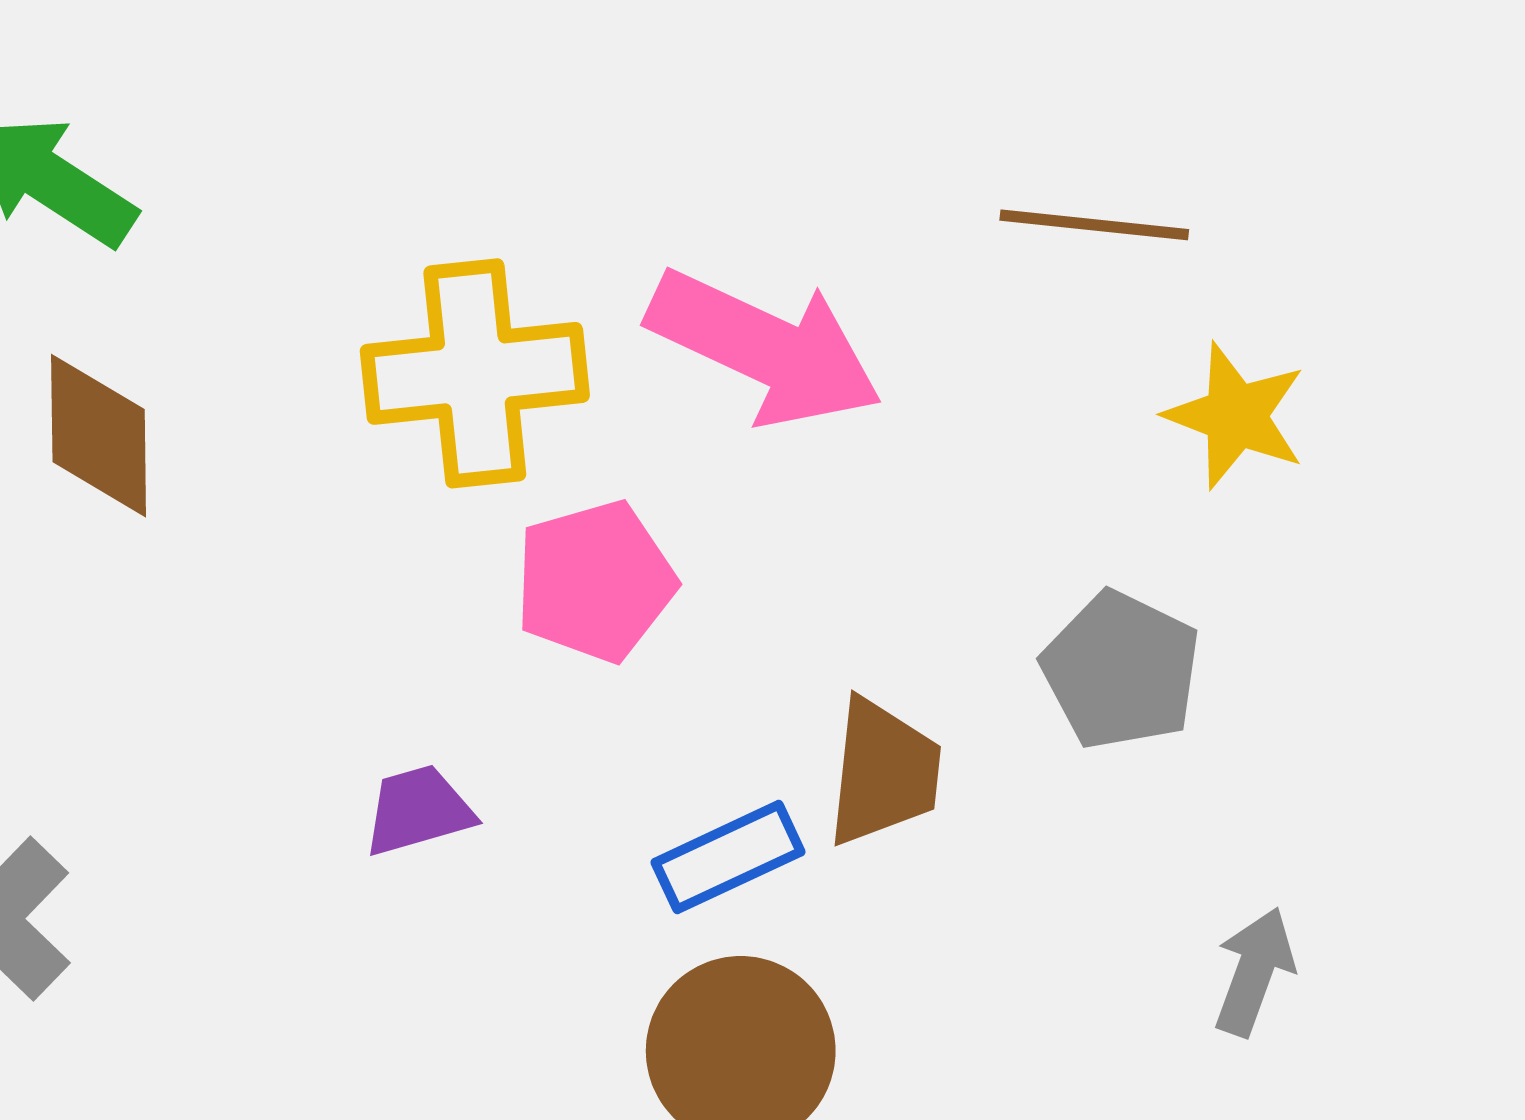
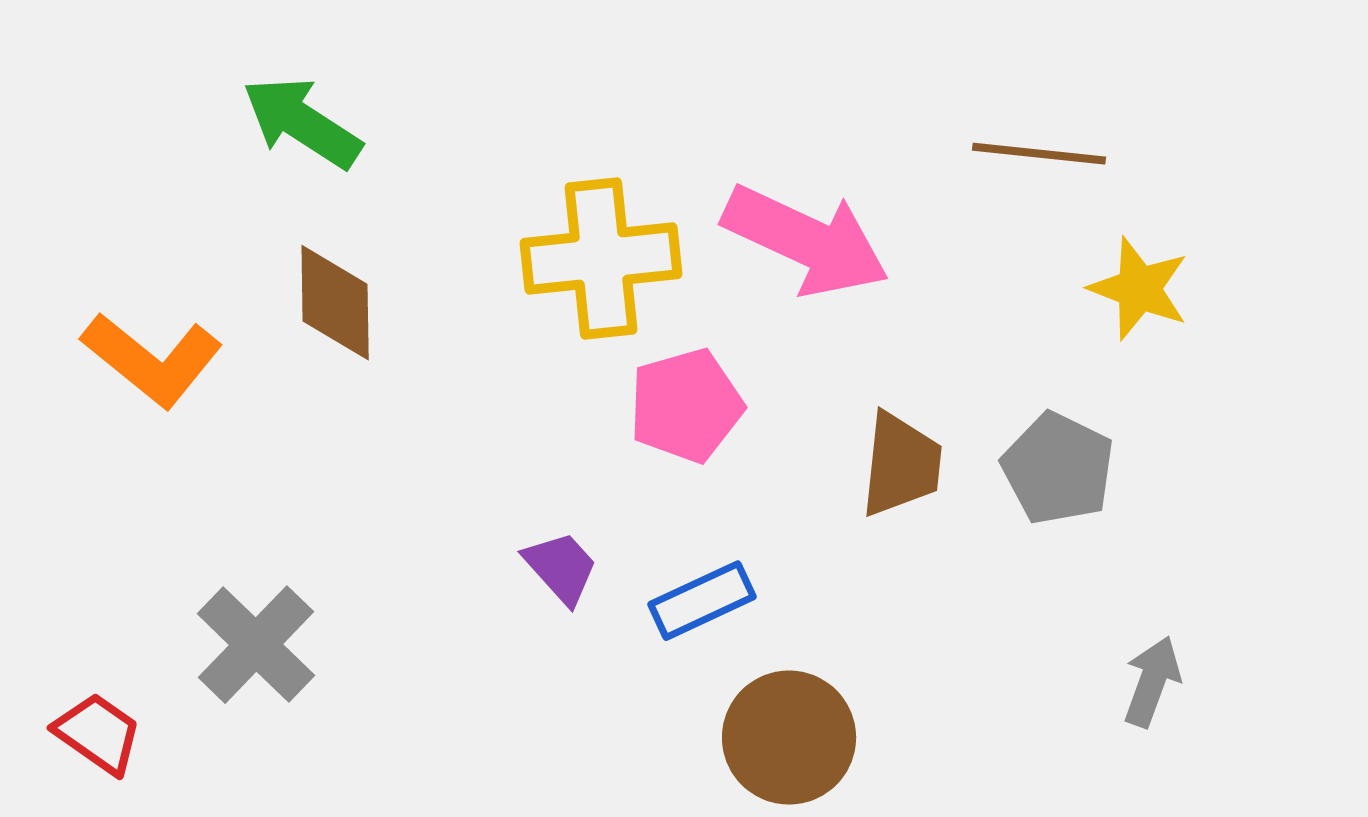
brown trapezoid: (884, 772) -> (901, 465), moved
purple trapezoid: (418, 810) -> (561, 568), turned 64
blue rectangle: (728, 857) -> (702, 601), moved

